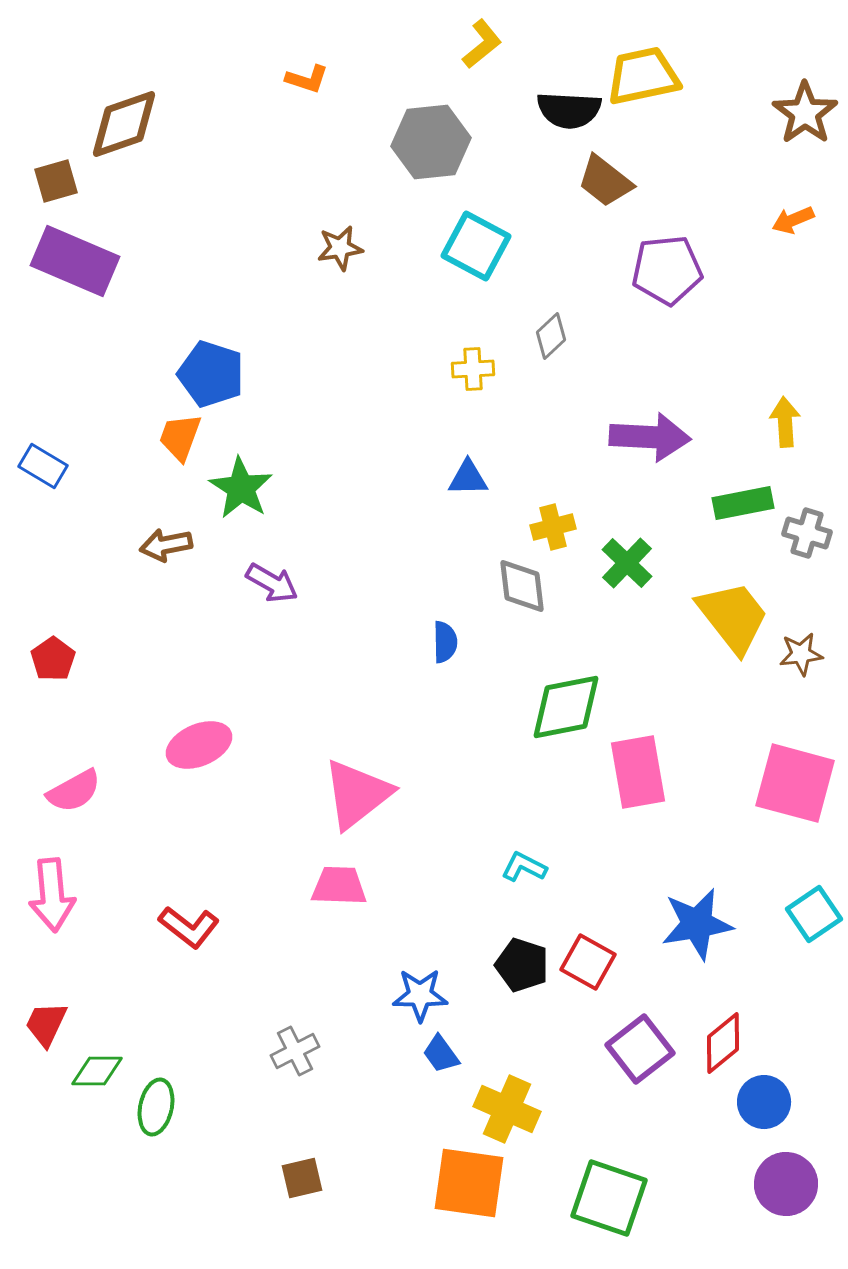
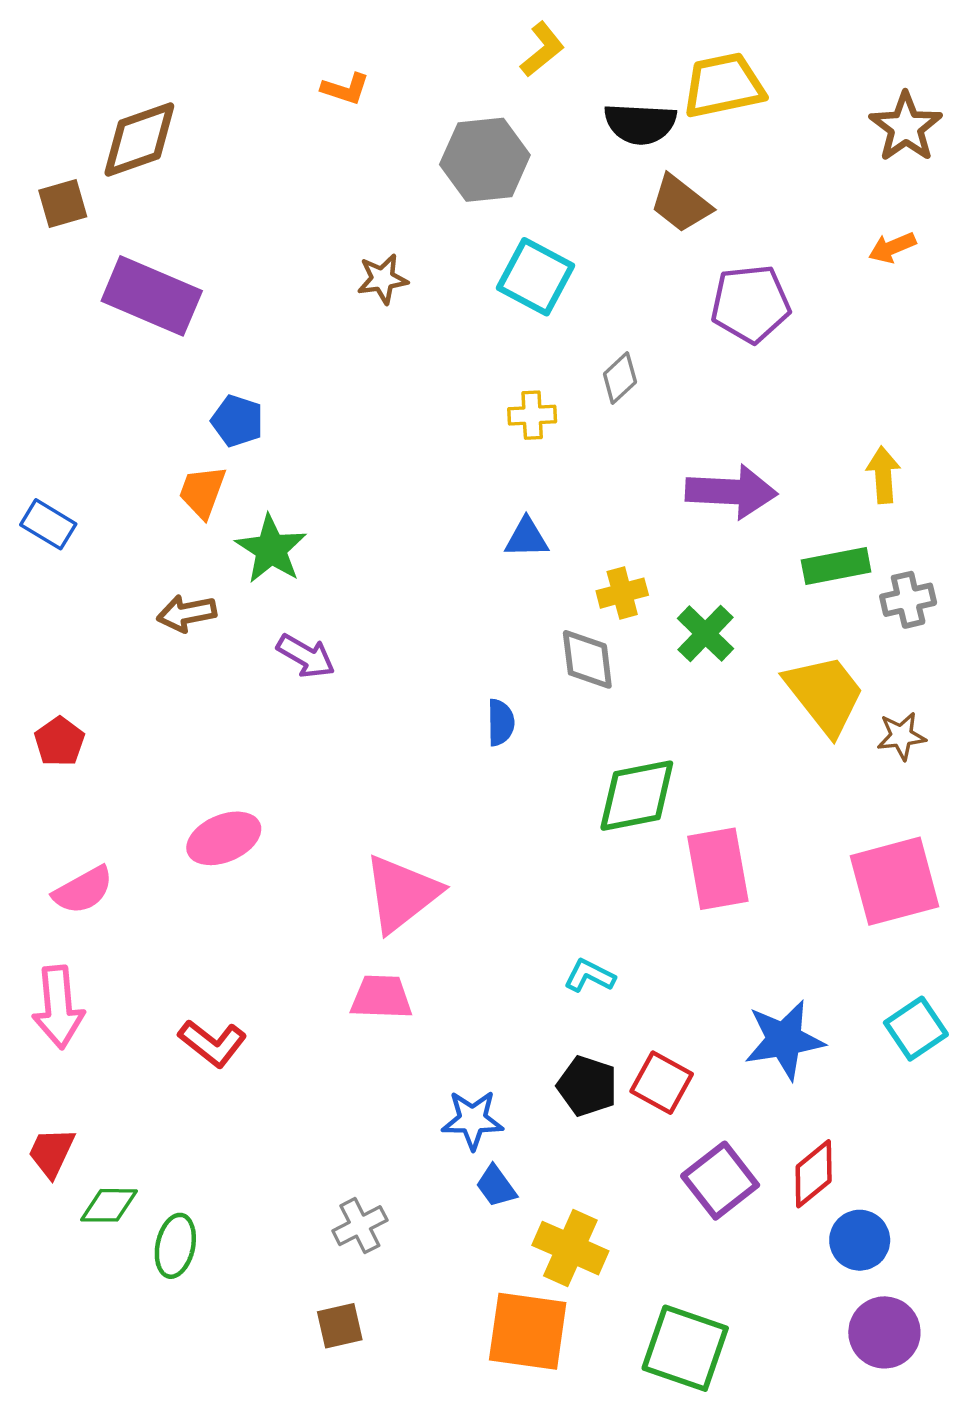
purple rectangle: (75, 261) -> (152, 296), moved
blue pentagon: (211, 374) -> (237, 421), size x0.7
gray cross: (807, 533) -> (908, 600), turned -30
pink square: (795, 783) -> (895, 881), turned -30
gray cross: (295, 1051) -> (360, 1226), moved

